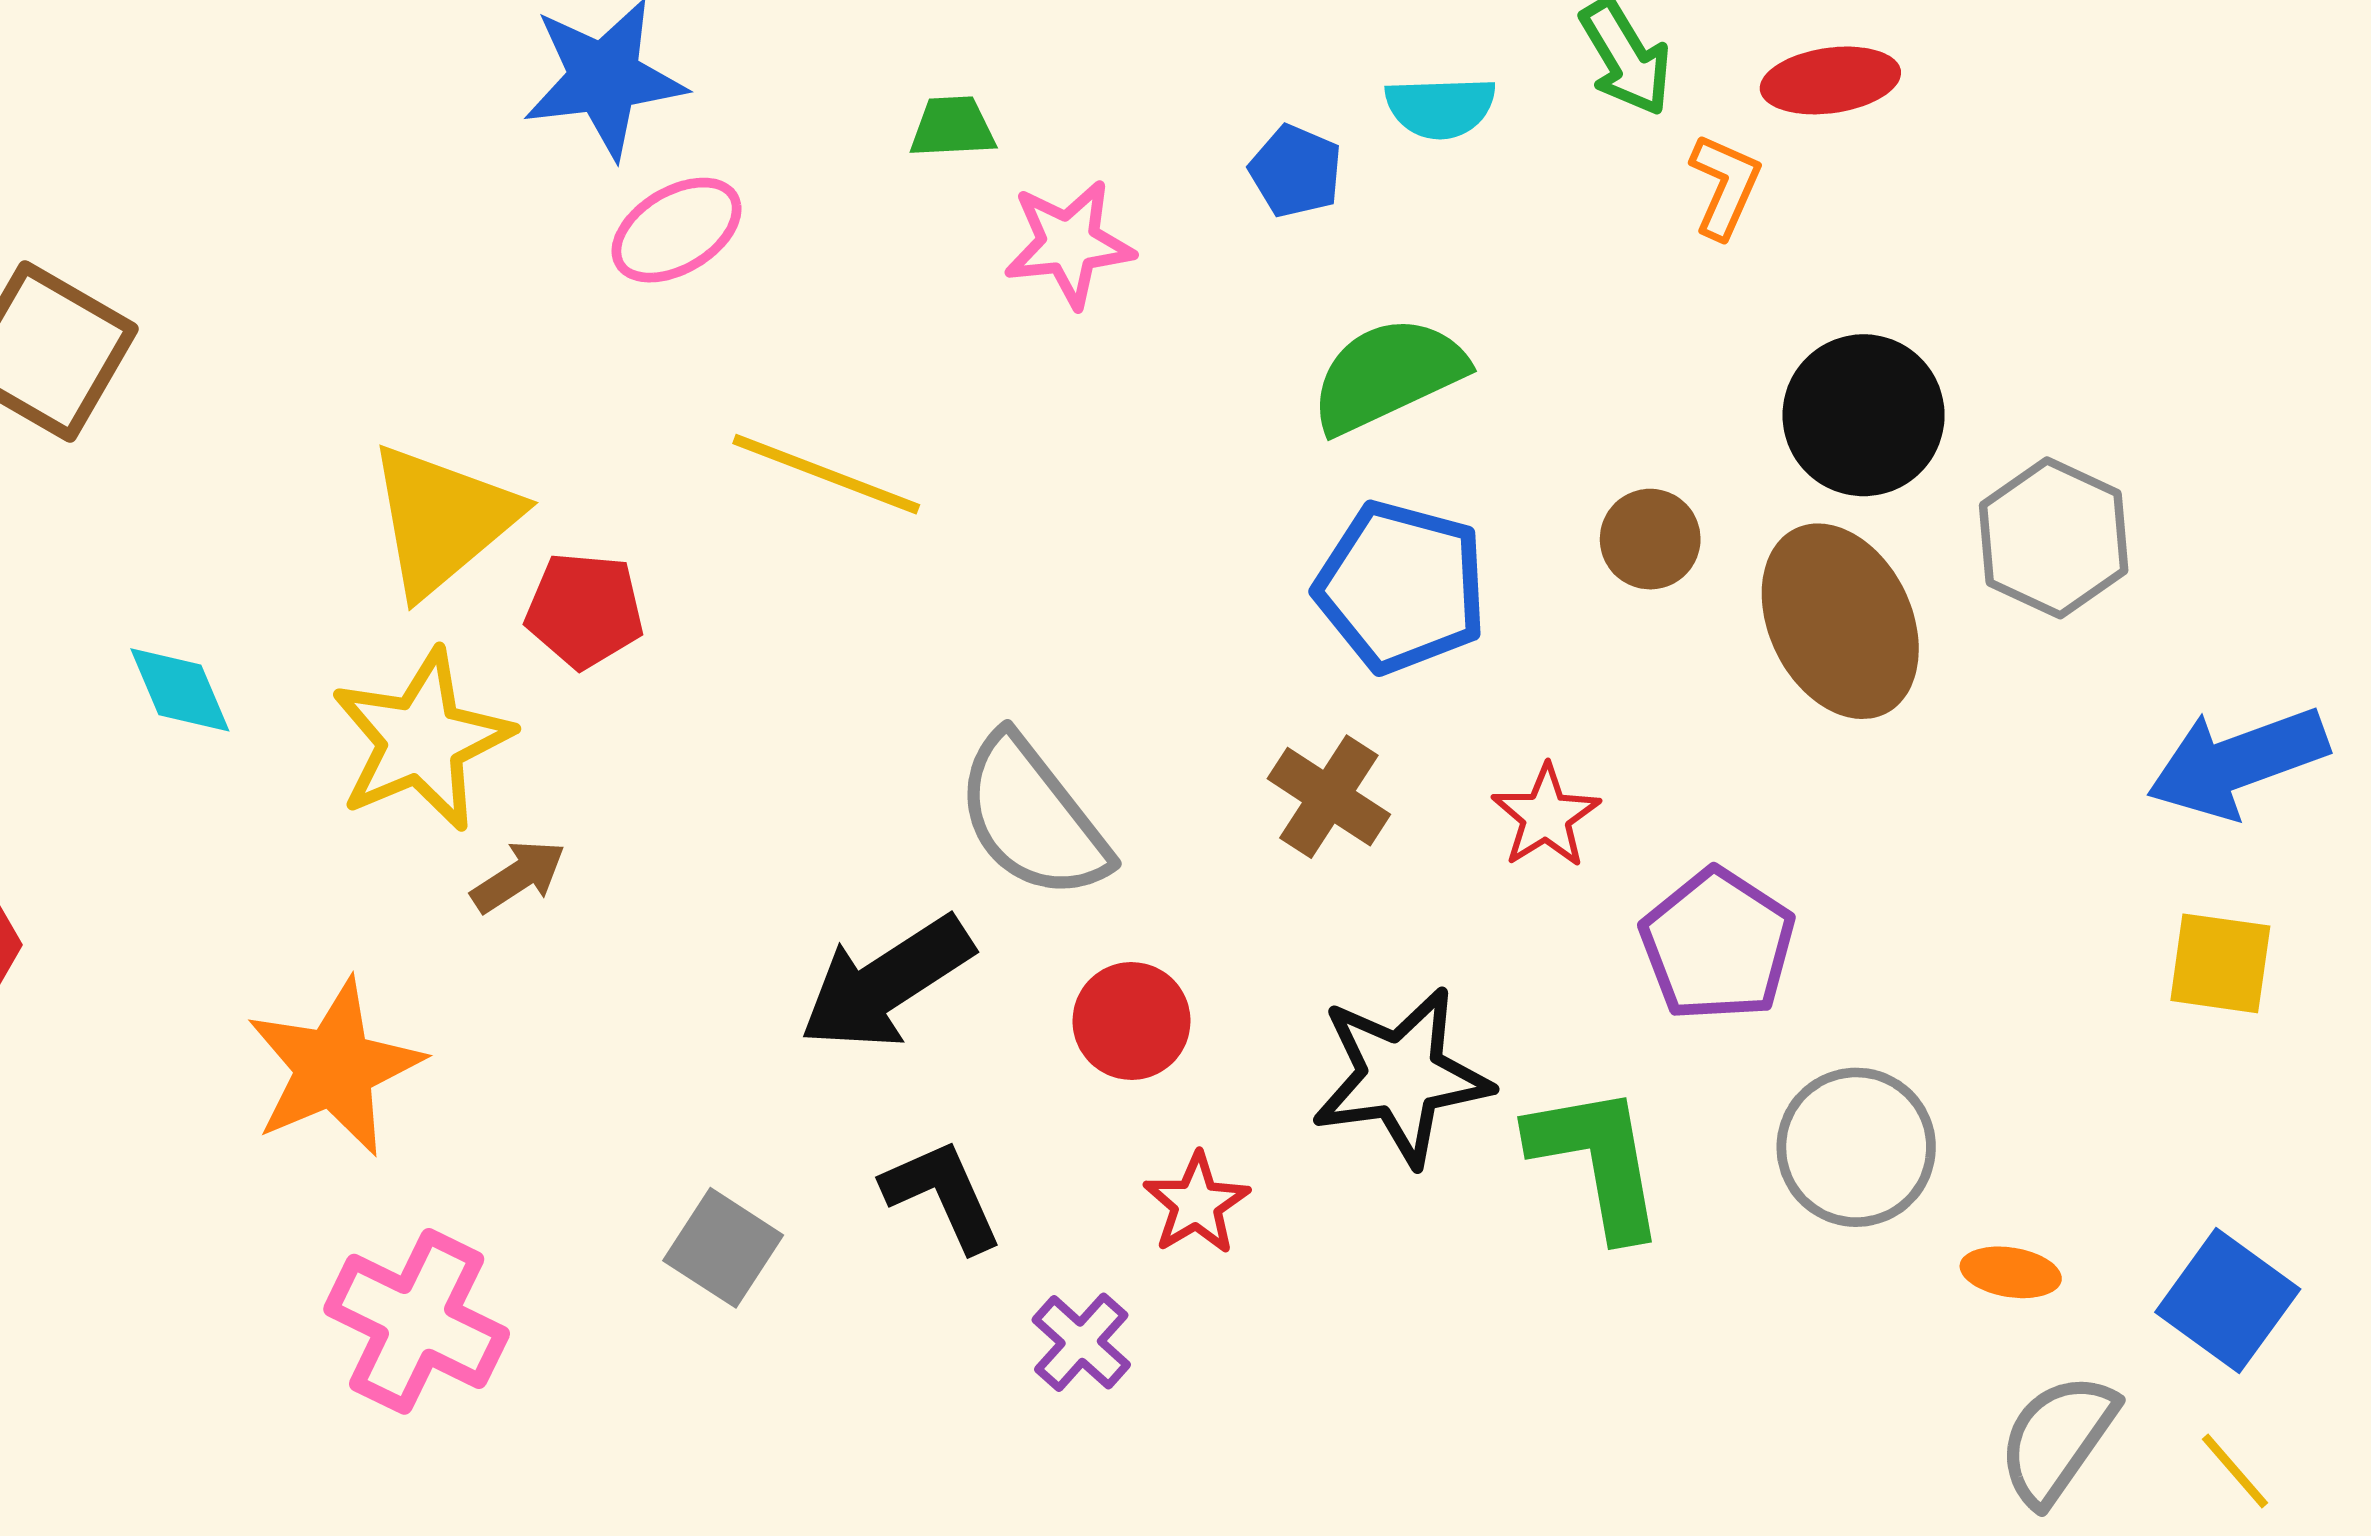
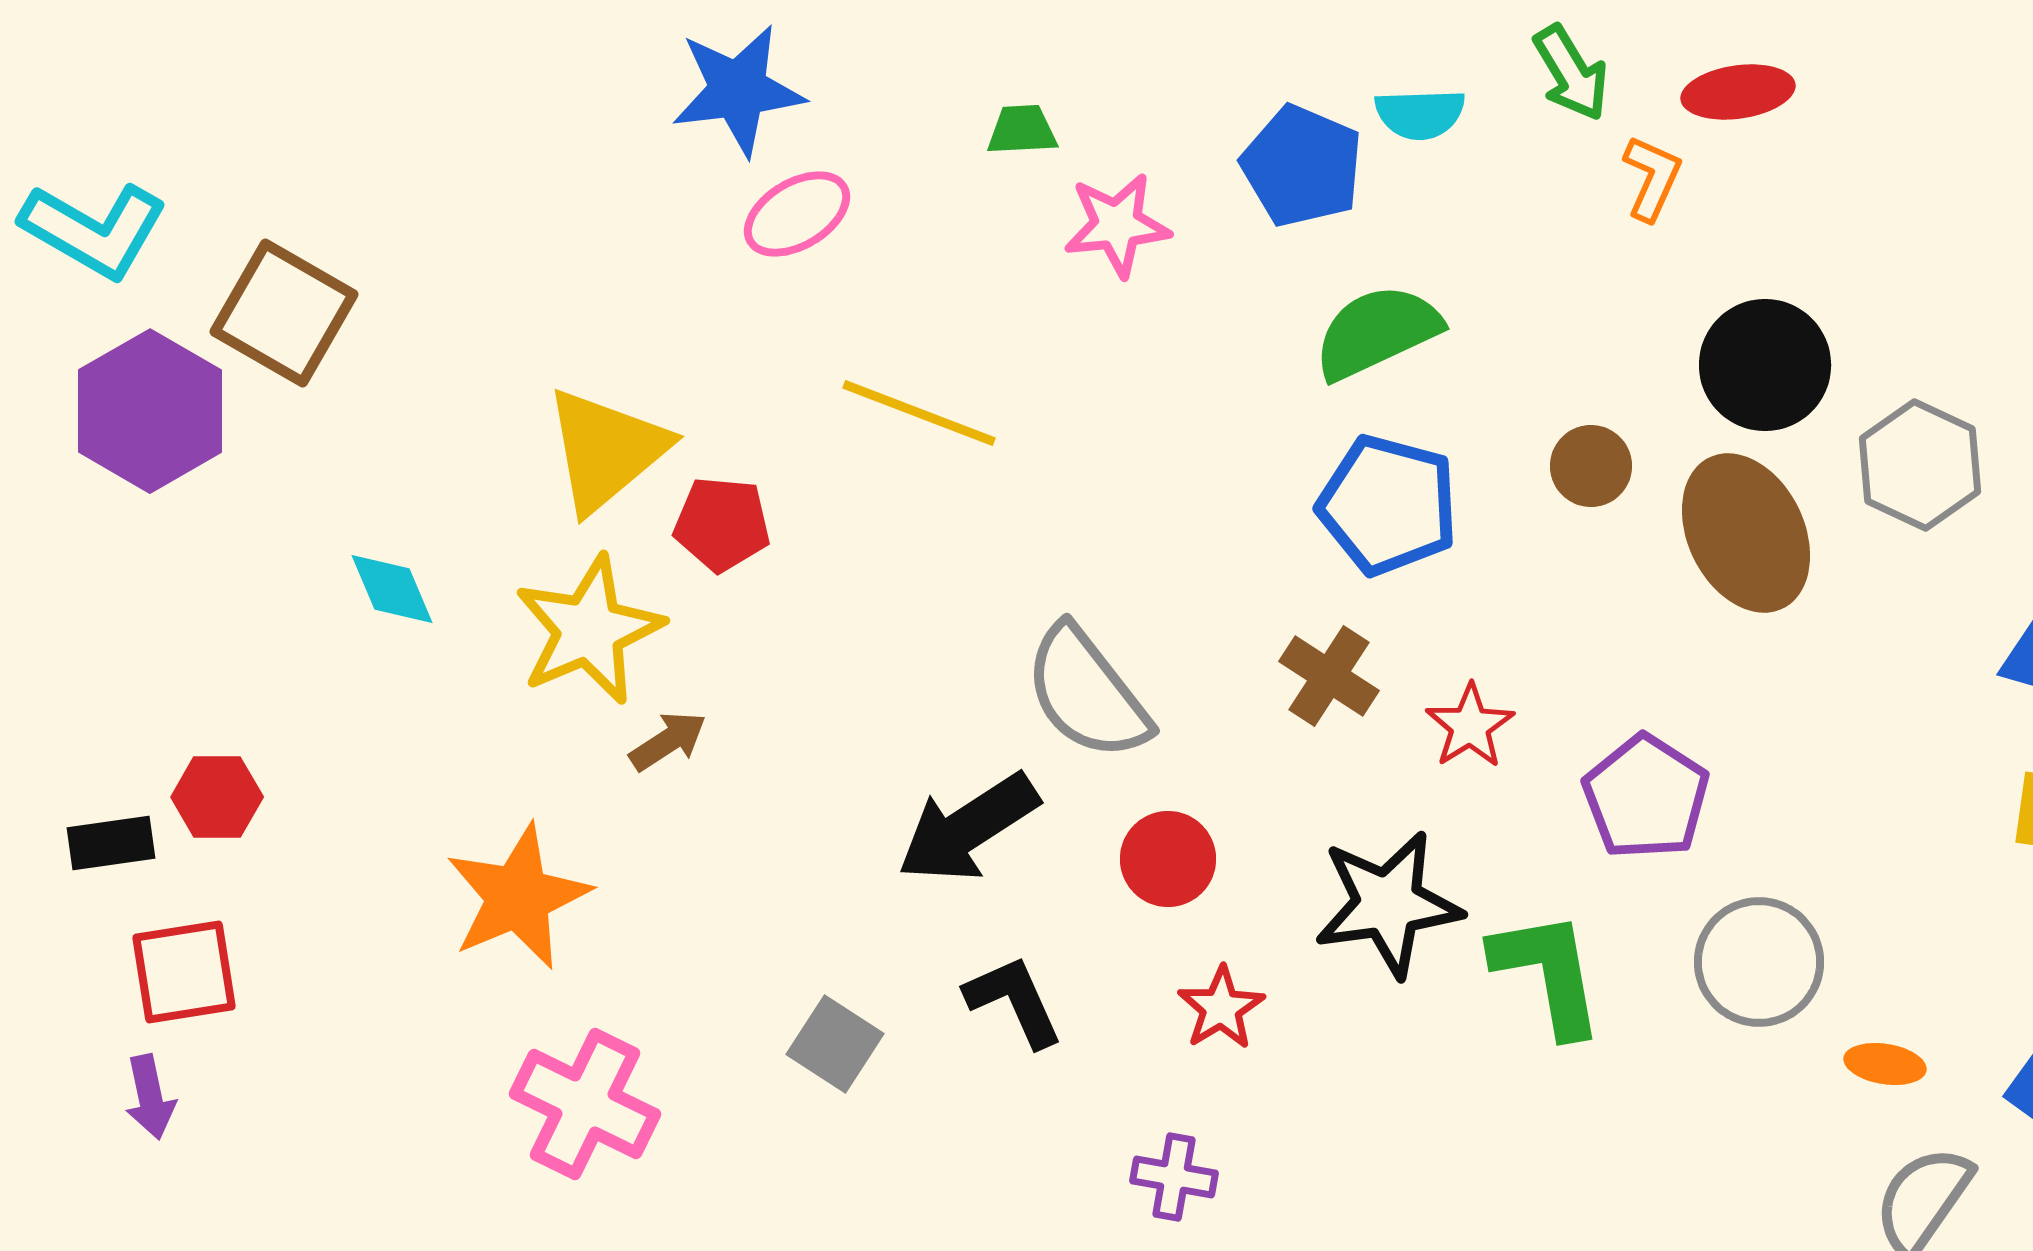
blue pentagon: (1296, 171) -> (1302, 166), size x1.6
red star: (1546, 816) -> (1470, 726), moved
purple cross: (1081, 1342) -> (1174, 1177), moved, turned -32

